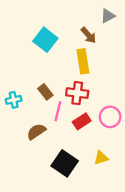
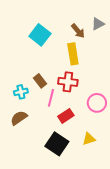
gray triangle: (108, 16) -> (98, 24), moved
cyan cross: (14, 100) -> (21, 92), moved
red rectangle: (82, 121) -> (66, 116), moved
brown semicircle: (36, 132) -> (19, 118), moved

